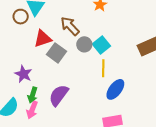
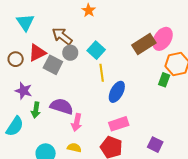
brown circle: (21, 17) -> (16, 59), moved
gray circle: (84, 44) -> (70, 53), moved
purple semicircle: (59, 95) -> (62, 106), turned 80
pink arrow: (32, 110) -> (77, 122), moved

